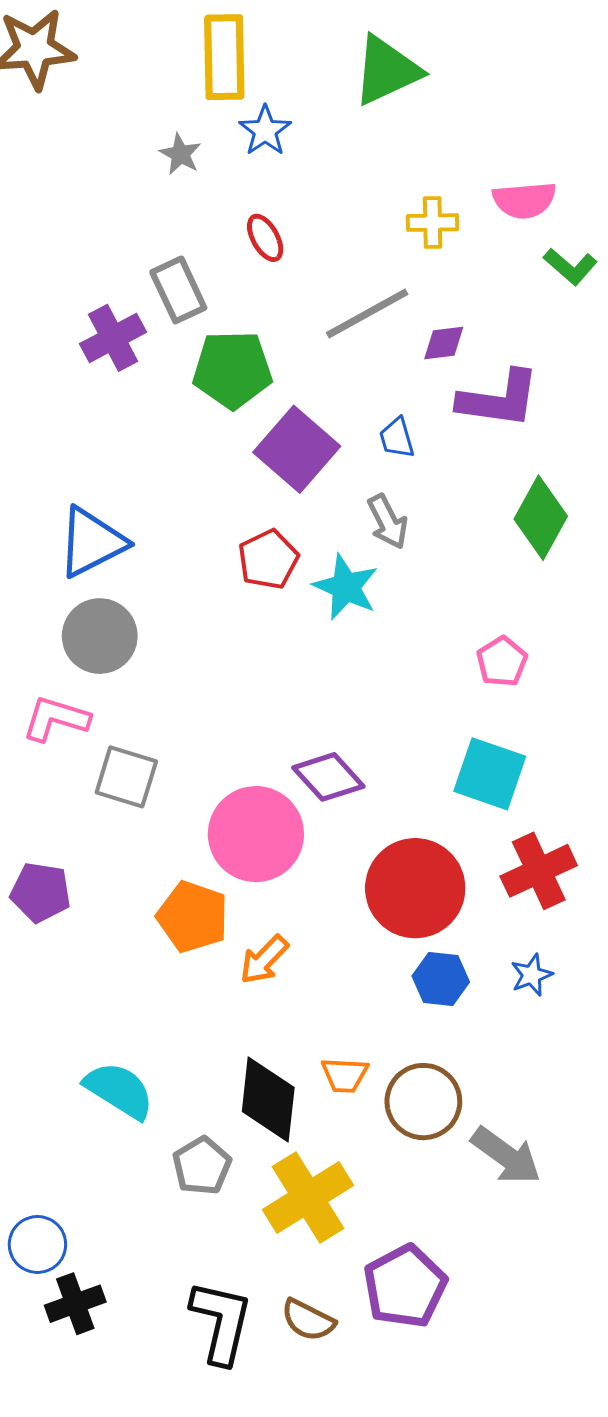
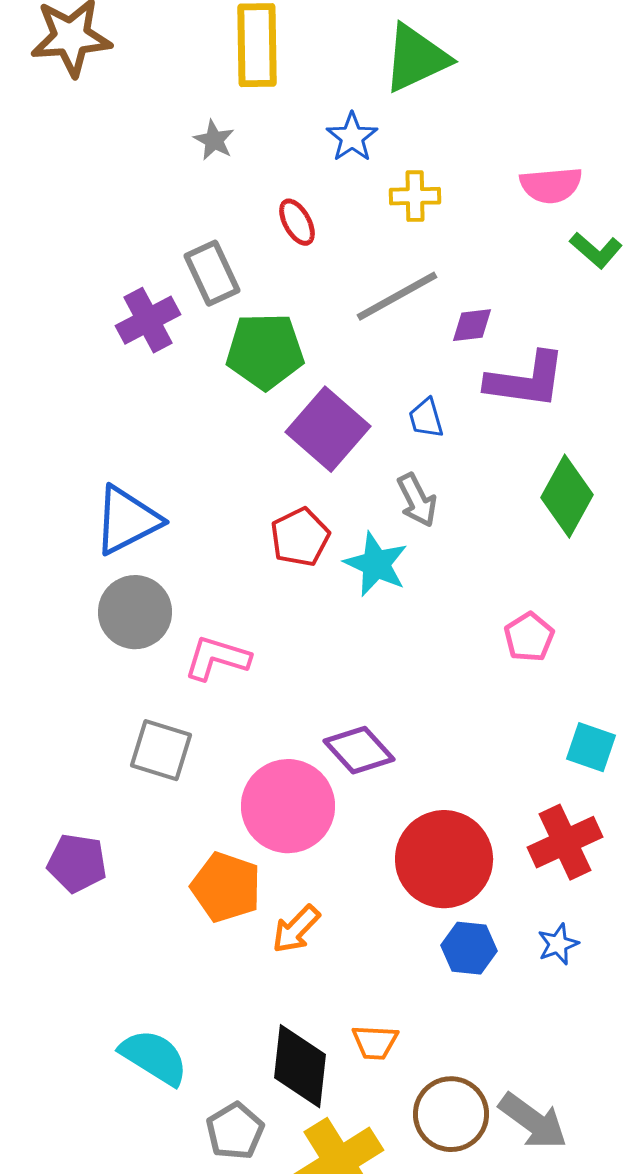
blue star: (265, 131) -> (352, 137), moved
yellow cross: (433, 223) -> (415, 196), moved
pink L-shape: (56, 719) -> (217, 658), moved
cyan square: (490, 774) -> (591, 747), moved, size x0.7
brown circle: (423, 1102) -> (451, 1114), moved

